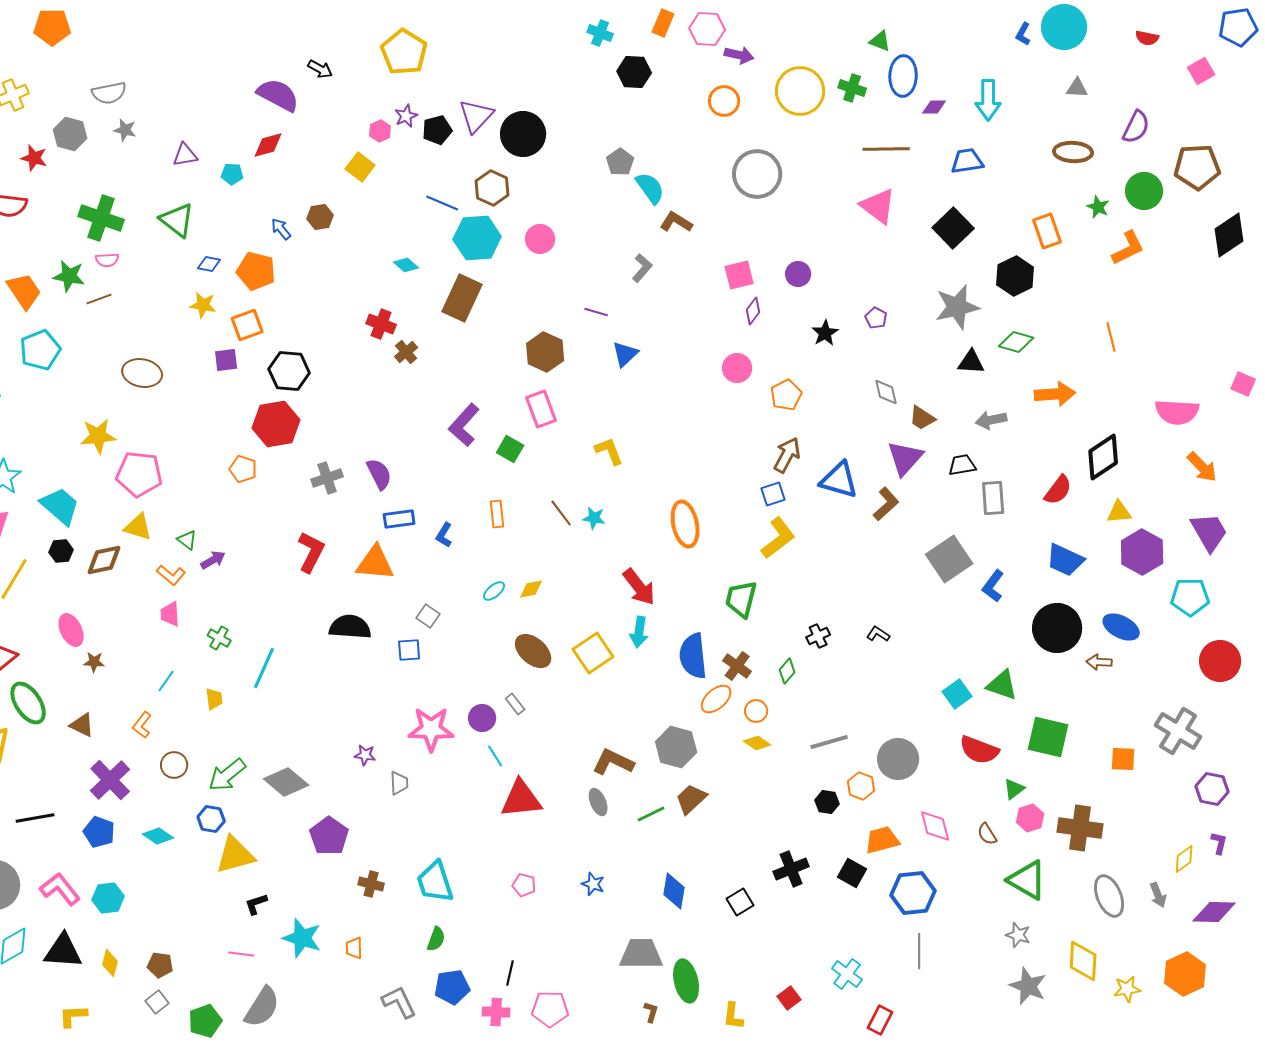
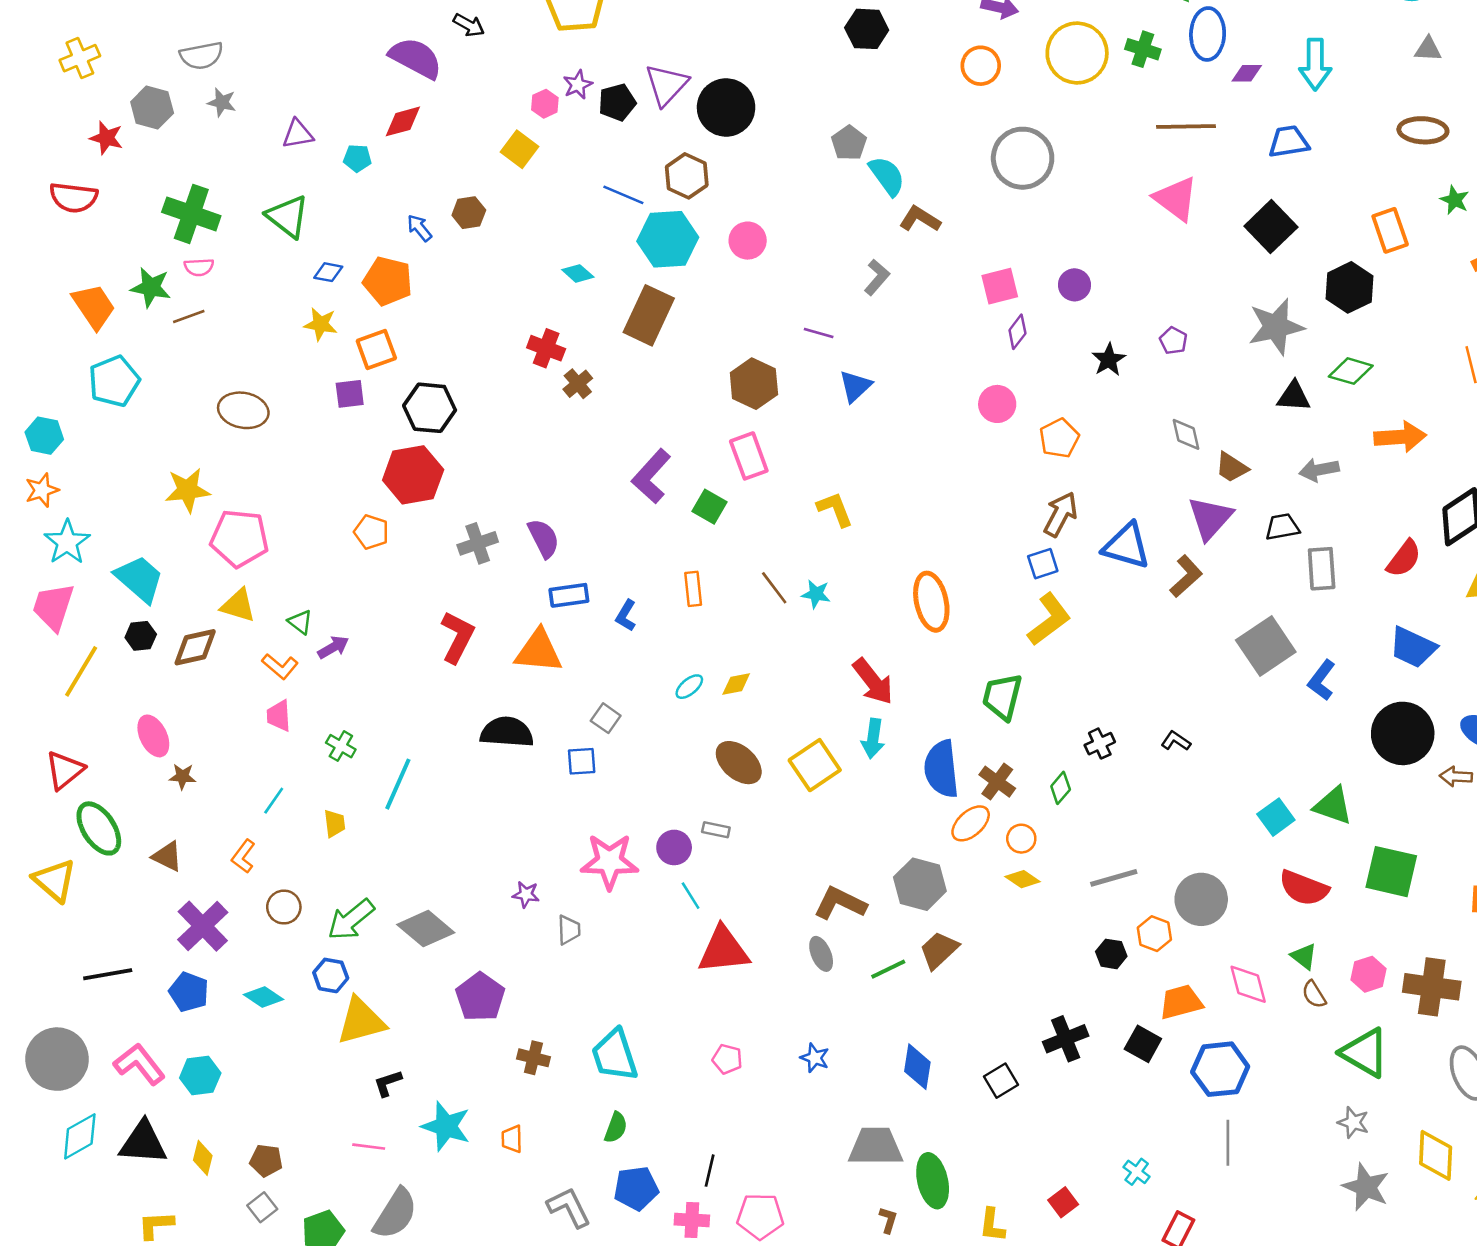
gray rectangle: (515, 704) -> (716, 830), turned -40
green triangle: (1014, 789) -> (1304, 956), moved, turned -45
cyan cross: (847, 974) -> (1137, 1172), size x0.7

